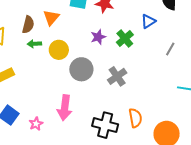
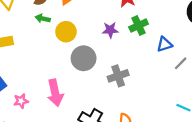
blue triangle: (148, 21) -> (164, 44), moved
green cross: (125, 39) -> (139, 25), moved
pink arrow: (65, 108) -> (55, 93), turned -35

